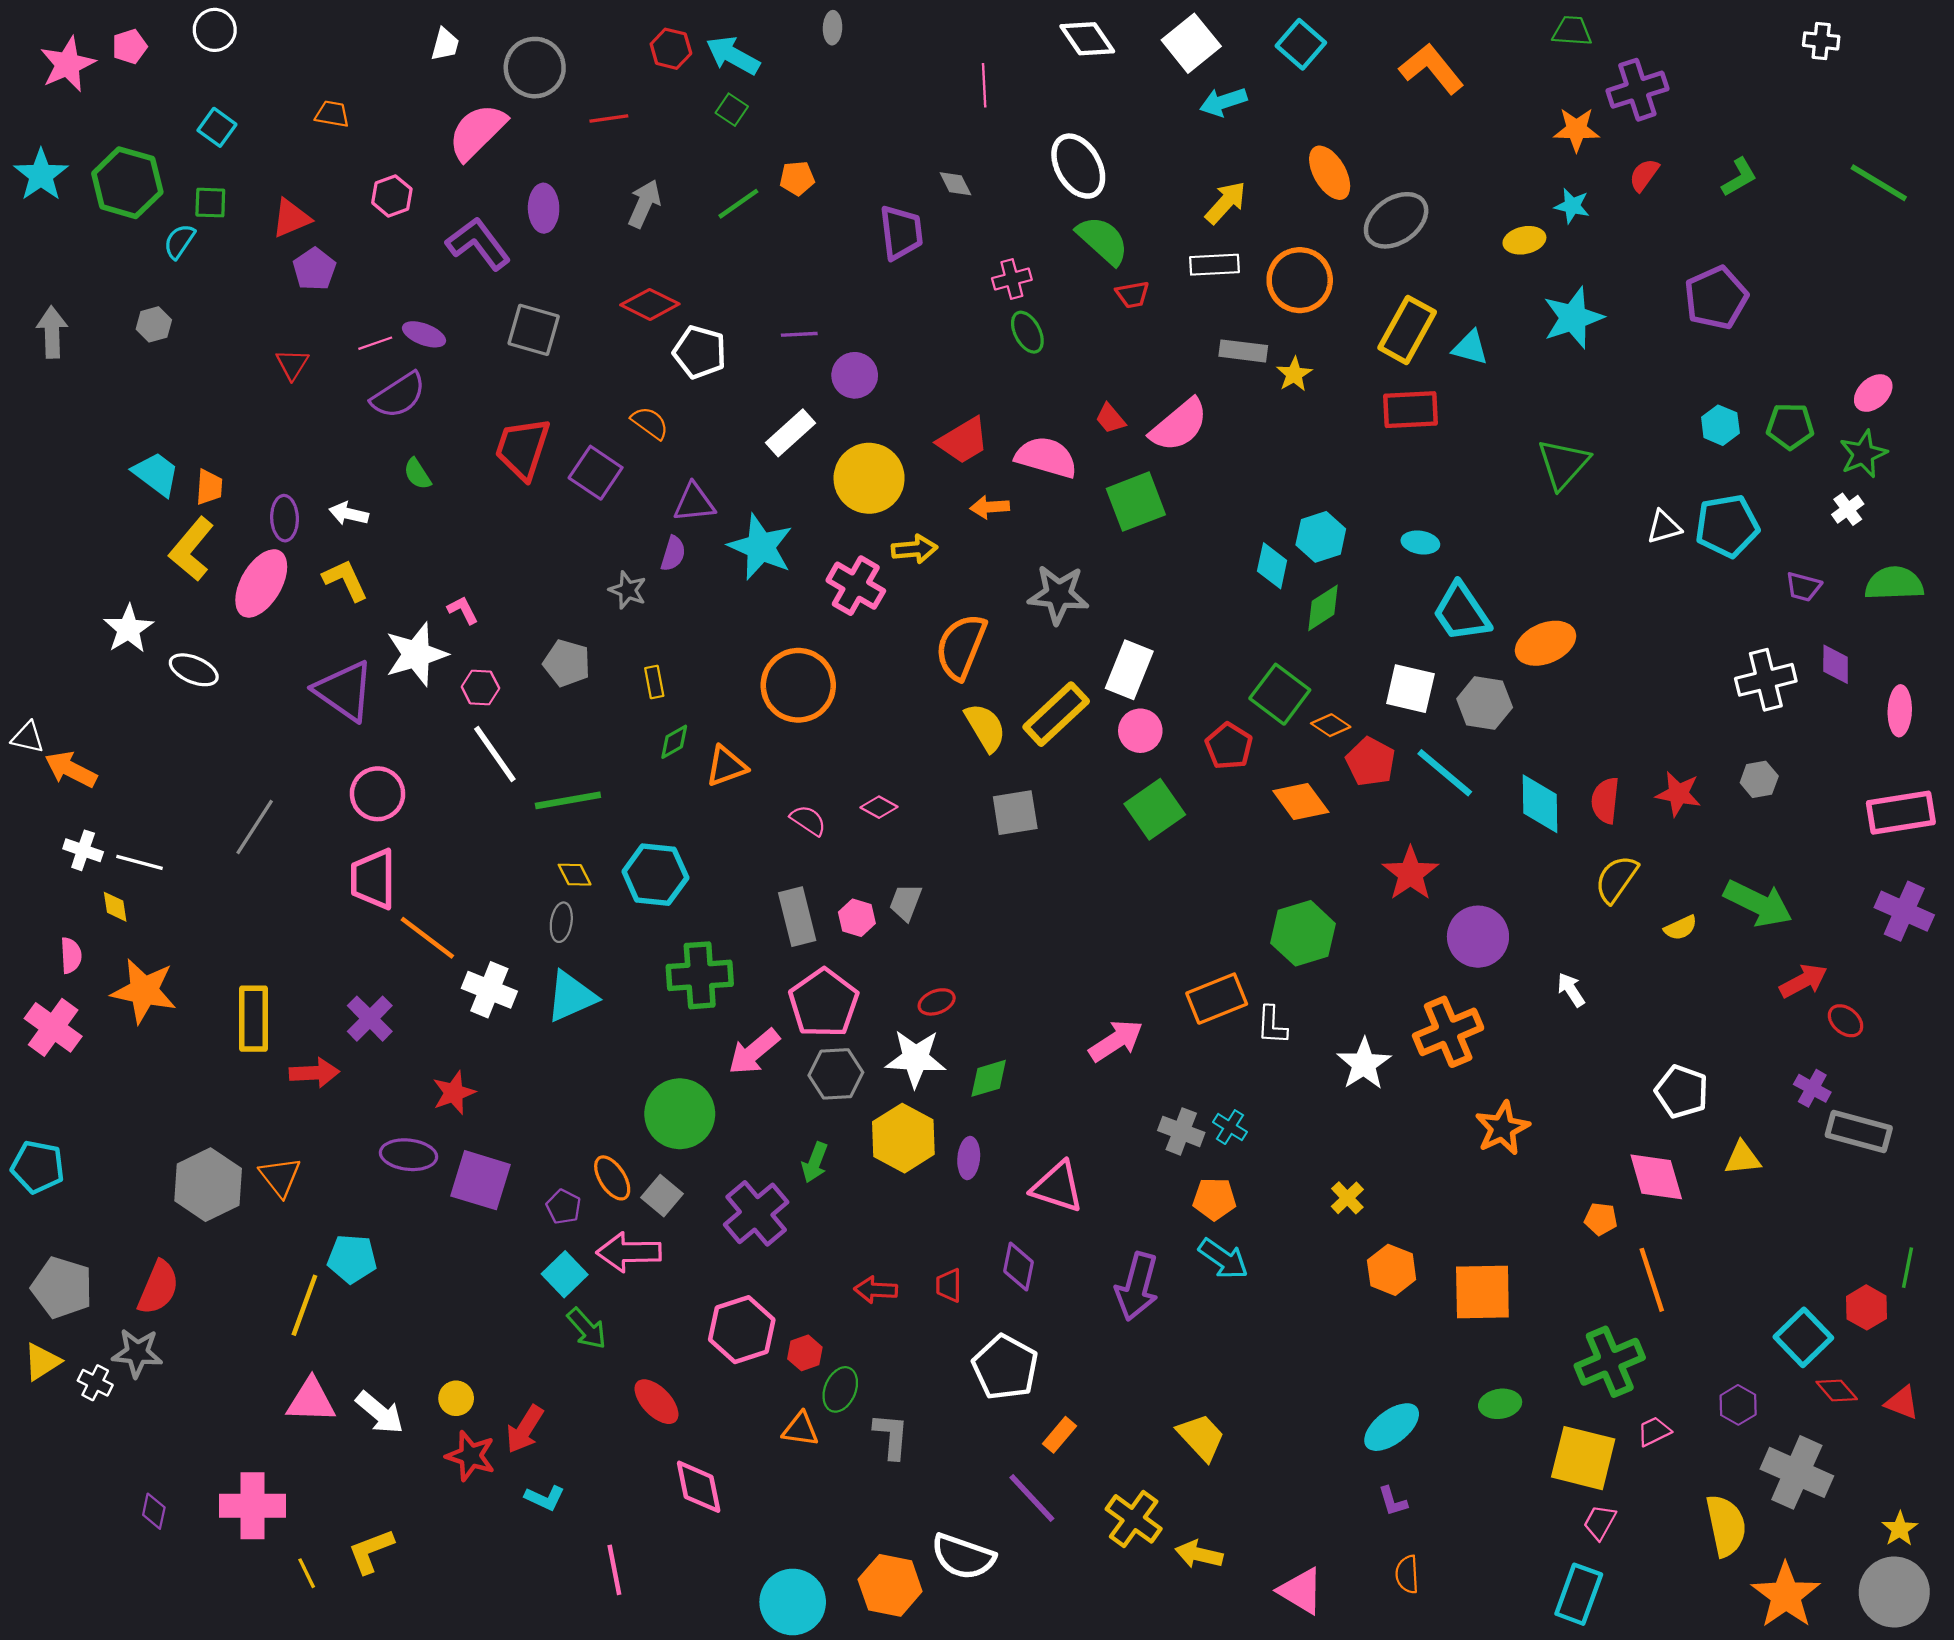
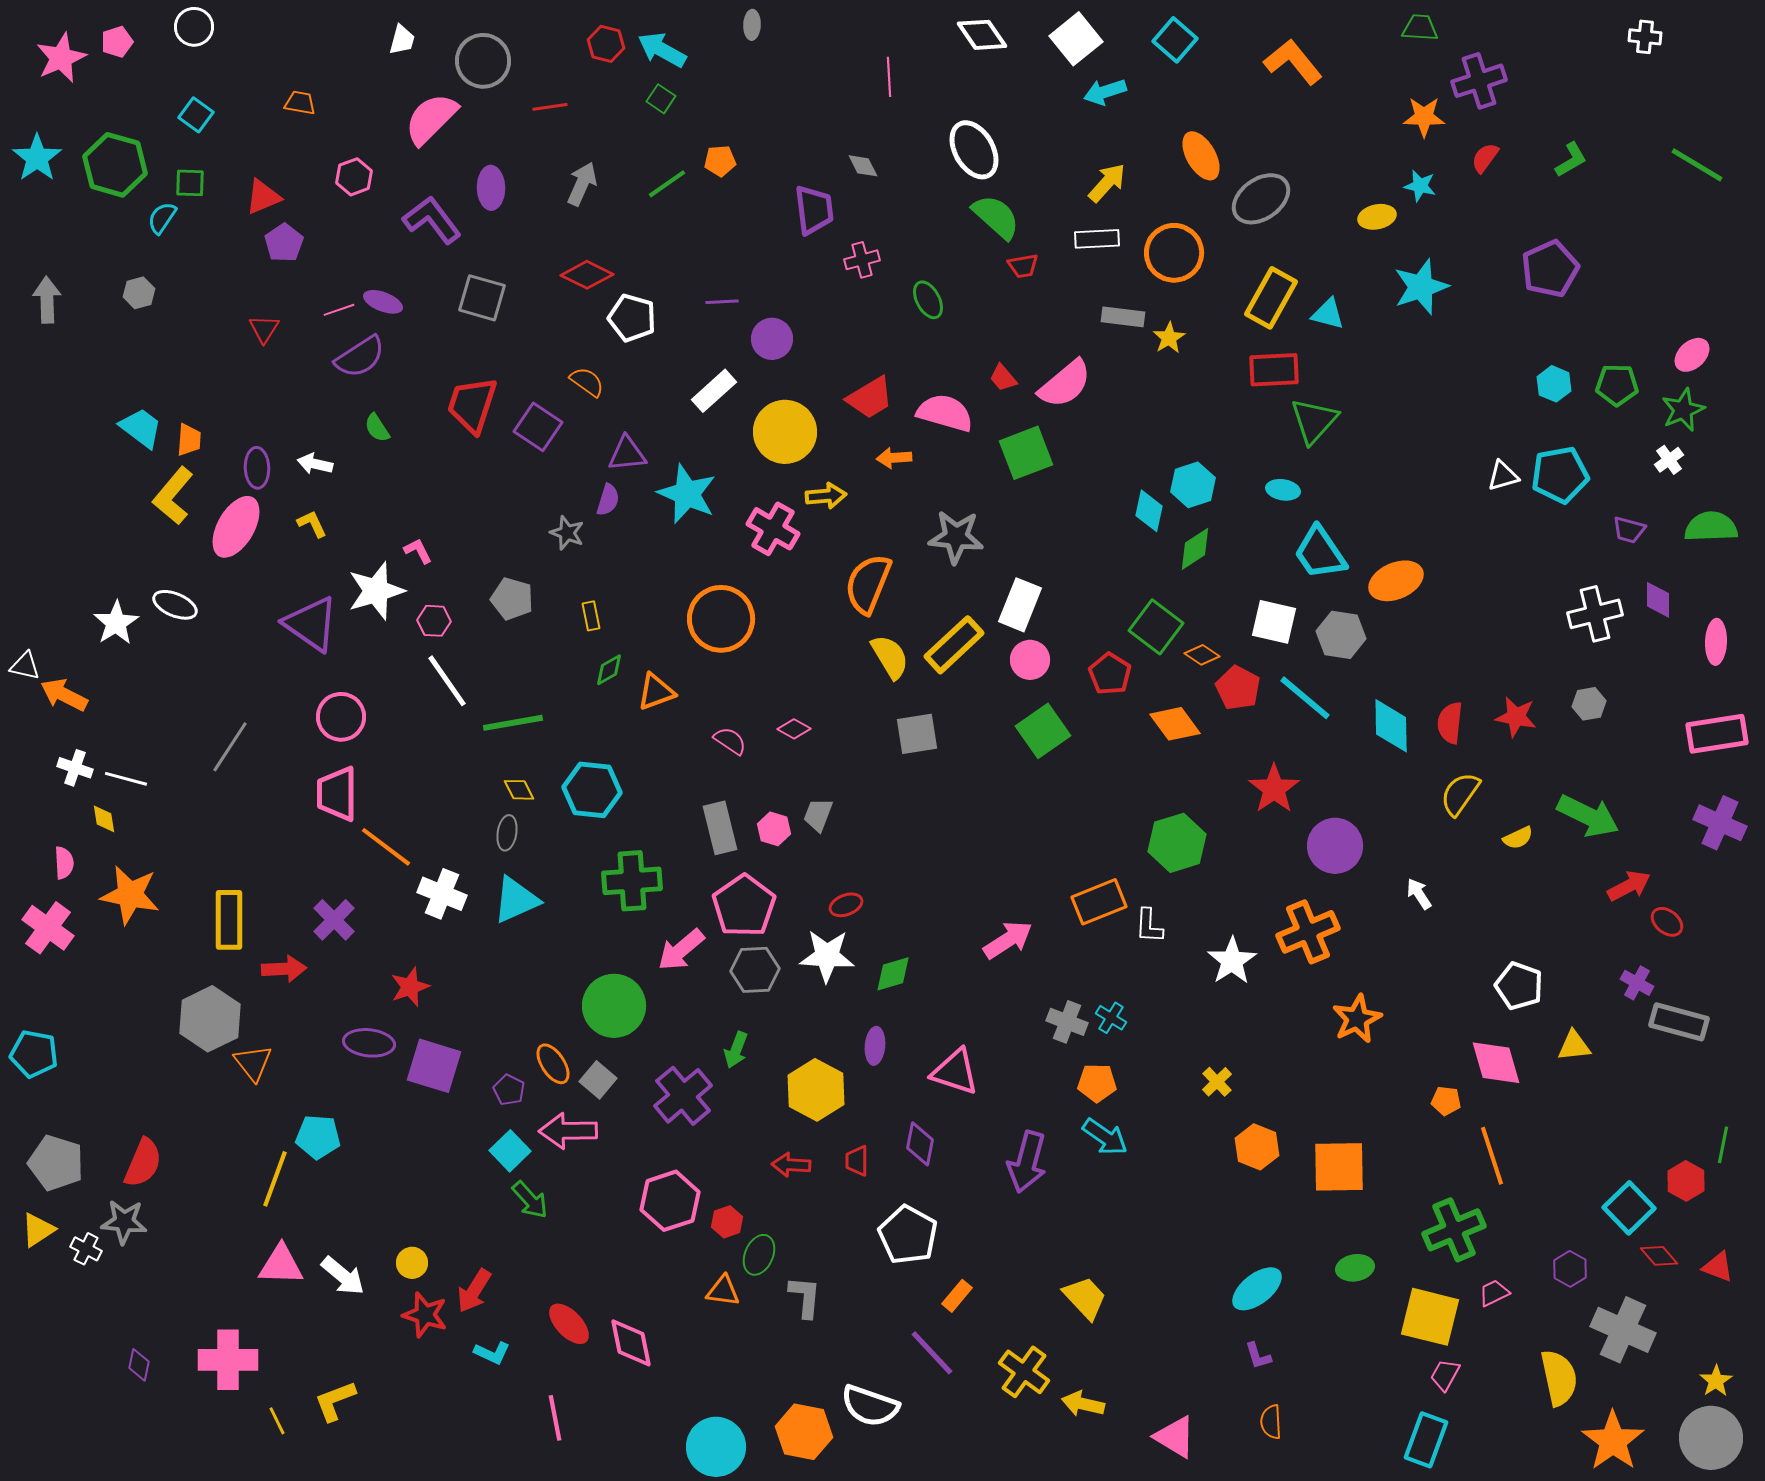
pink cross: (1012, 279) -> (862, 260), moved
green triangle: (1563, 464) -> (1314, 421), moved
yellow L-shape: (345, 580) -> (312, 524), size x0.7
white star: (128, 629) -> (116, 623), moved
yellow hexagon: (903, 1138) -> (816, 1090), moved
gray hexagon: (208, 1185) -> (210, 1019), moved
red ellipse: (656, 1402) -> (569, 1324), moved

